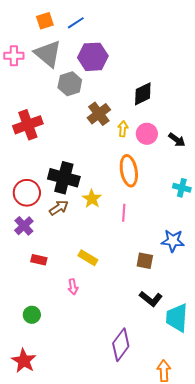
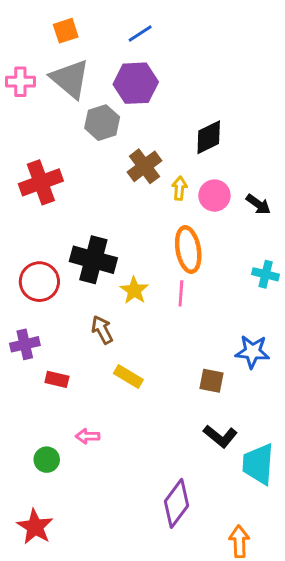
blue line: (76, 23) -> (140, 34), moved
brown arrow: (59, 208) -> (102, 330), moved, turned -84
pink line: (124, 213) -> (181, 293), moved
purple cross: (24, 226) -> (25, 344), moved, turned 30
pink arrow: (73, 287) -> (88, 436), moved, turned 98

